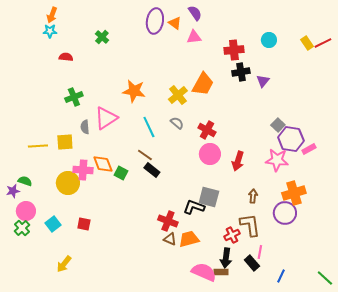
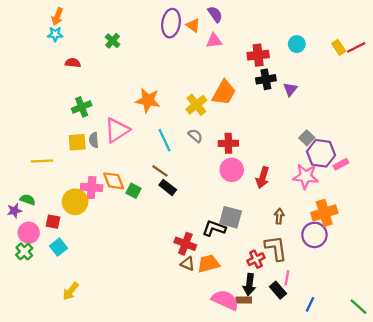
red cross: (207, 130) -> (228, 143), turned -30
yellow square: (65, 142) -> (77, 142), moved
red square: (84, 224) -> (53, 222), moved

